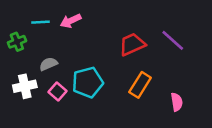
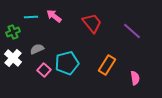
pink arrow: (71, 21) -> (54, 16), turned 63
red trapezoid: (132, 44) -> (92, 23), moved, turned 75
white cross: (25, 86) -> (13, 58), moved, turned -36

